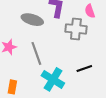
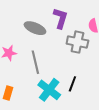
black line: (84, 69) -> (72, 84), moved, turned -56

